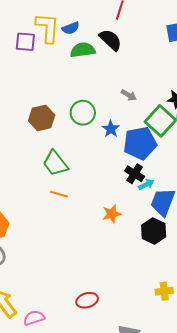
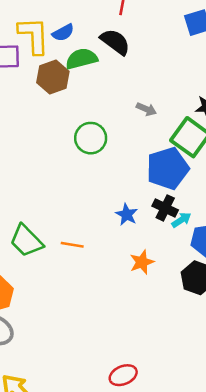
brown hexagon: (42, 118) -> (53, 77), moved
blue star: (111, 129) -> (127, 214), moved
green trapezoid: (55, 163) -> (26, 241), moved

